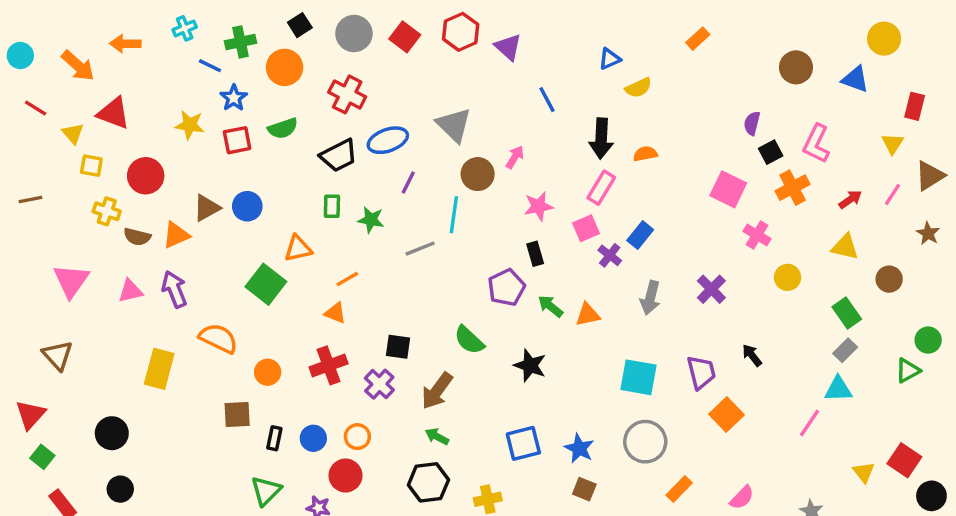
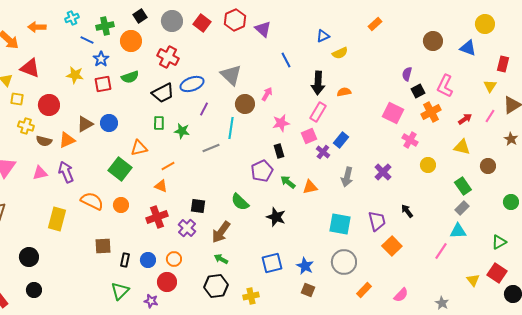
green triangle: (908, 371) -> (499, 242), moved
orange circle: (268, 372) -> (121, 205), moved

